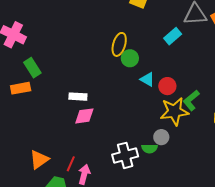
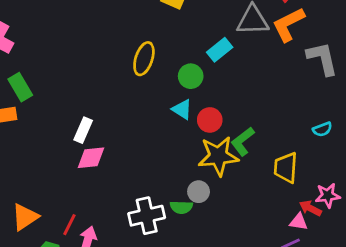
green circle: (130, 58) -> (191, 76), moved
white rectangle: (78, 97) -> (83, 130), turned -72

